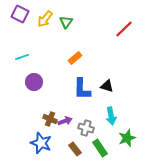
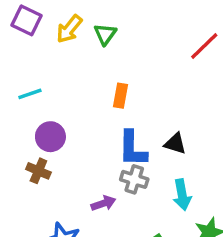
orange rectangle: (75, 58) -> (121, 96), turned -40
brown cross: (50, 119) -> (38, 171), moved
gray cross: (86, 128) -> (134, 179), moved

